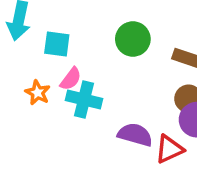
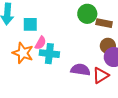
green circle: (133, 39) -> (87, 14), moved
orange star: (38, 93) -> (23, 53), size x1.5

